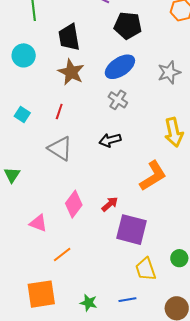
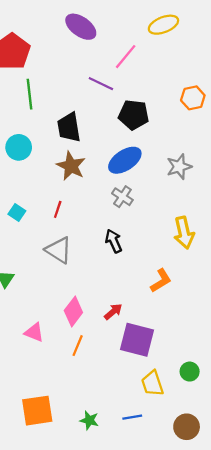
black arrow: (110, 140) -> (114, 241), turned 80
orange L-shape: (153, 176) -> (161, 281), size x0.7
orange line: (62, 254) -> (78, 346), moved, turned -30

